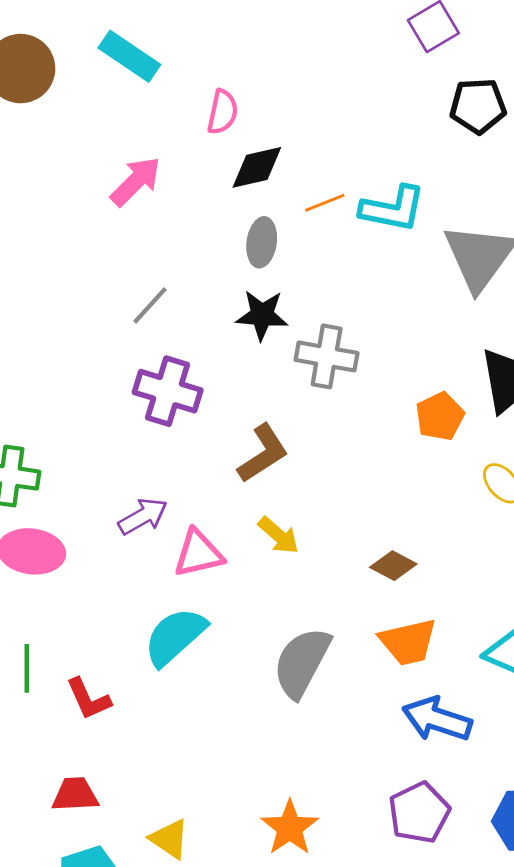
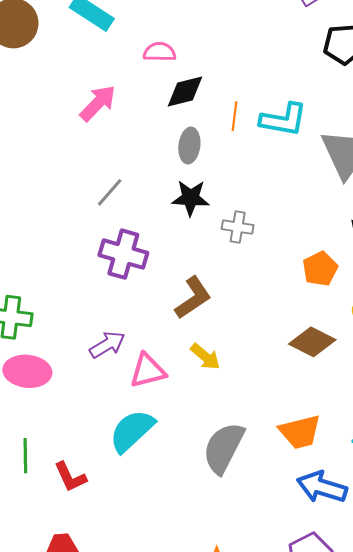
pink semicircle: (223, 112) -> (160, 52), turned -100
orange line: (325, 203) -> (234, 116), turned -60
gray cross: (327, 356) -> (238, 227), size x0.7
brown diamond: (393, 566) -> (312, 342), moved, size x1.4

